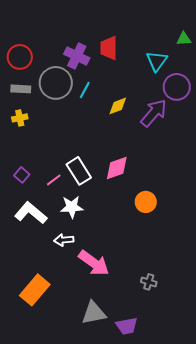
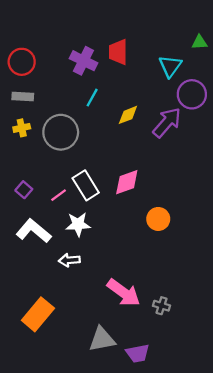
gray circle: (56, 83) -> (61, 132), moved
pink arrow: (94, 263) -> (124, 293), moved

